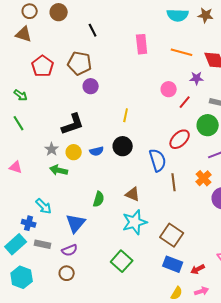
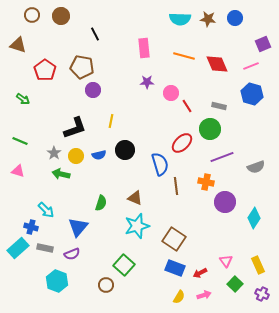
brown triangle: (24, 34) -> (18, 45), moved
purple star: (197, 78) -> (147, 82), moved
red line: (185, 102) -> (187, 106), turned -72
yellow line: (126, 115) -> (111, 121), moved
green line: (19, 123) -> (20, 141), moved, turned -35
orange cross: (204, 178) -> (206, 182), turned -35
brown circle: (67, 273) -> (106, 285), moved
cyan hexagon: (22, 277) -> (57, 281), moved

